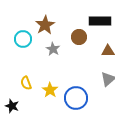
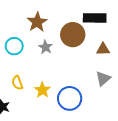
brown circle: (79, 37) -> (73, 35), size x1.5
cyan circle: (23, 39) -> (14, 46), moved

